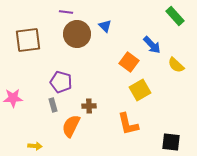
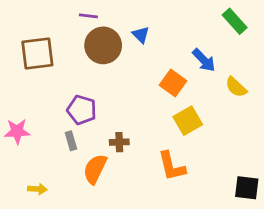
black square: (171, 142) -> (247, 188), moved
yellow arrow: (35, 146) -> (37, 189), moved

